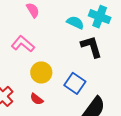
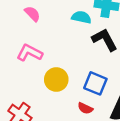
red semicircle: (37, 99) -> (85, 108), moved

